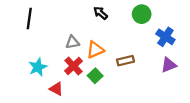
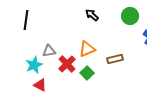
gray triangle: (72, 42) -> (49, 51), moved
red triangle: (56, 89) -> (40, 85), moved

